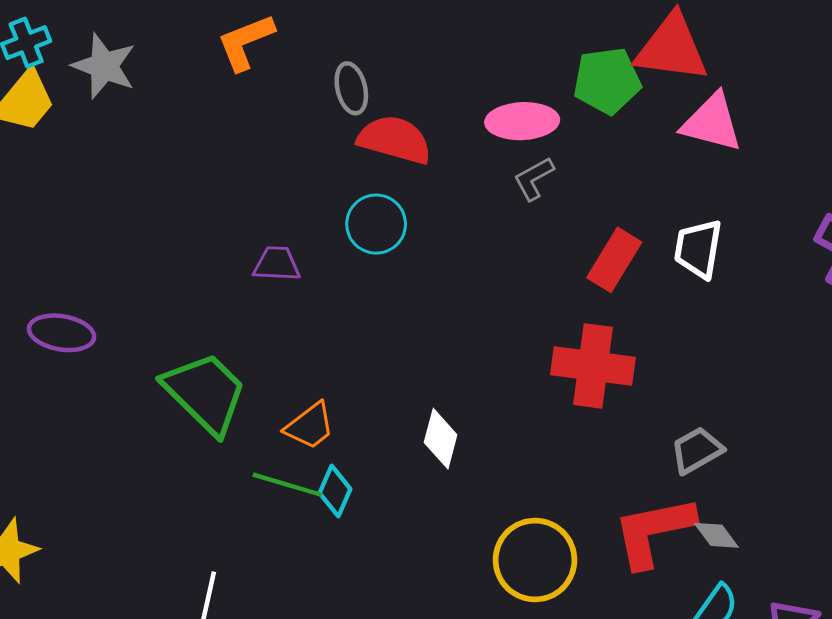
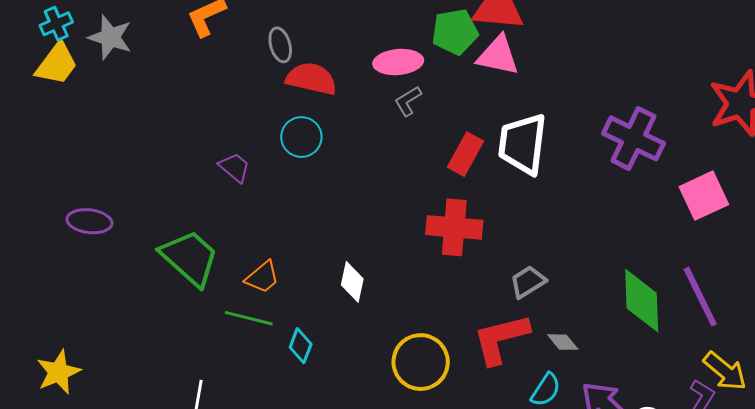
pink triangle: (712, 123) -> (498, 56), moved
white trapezoid: (698, 249) -> (523, 144), size x1.5
purple trapezoid: (277, 264) -> (235, 167), turned 40
cyan diamond: (335, 491) -> (301, 346), moved
gray diamond: (716, 535) -> (563, 342), moved

